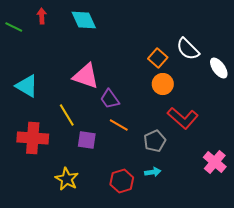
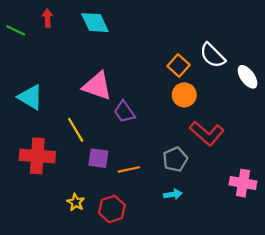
orange line: (119, 125) -> (129, 169), moved, turned -42
pink cross: (215, 162) -> (243, 183), turned -30
yellow star: (67, 179) -> (76, 202), size x0.7
red hexagon: (122, 181) -> (112, 209), moved

